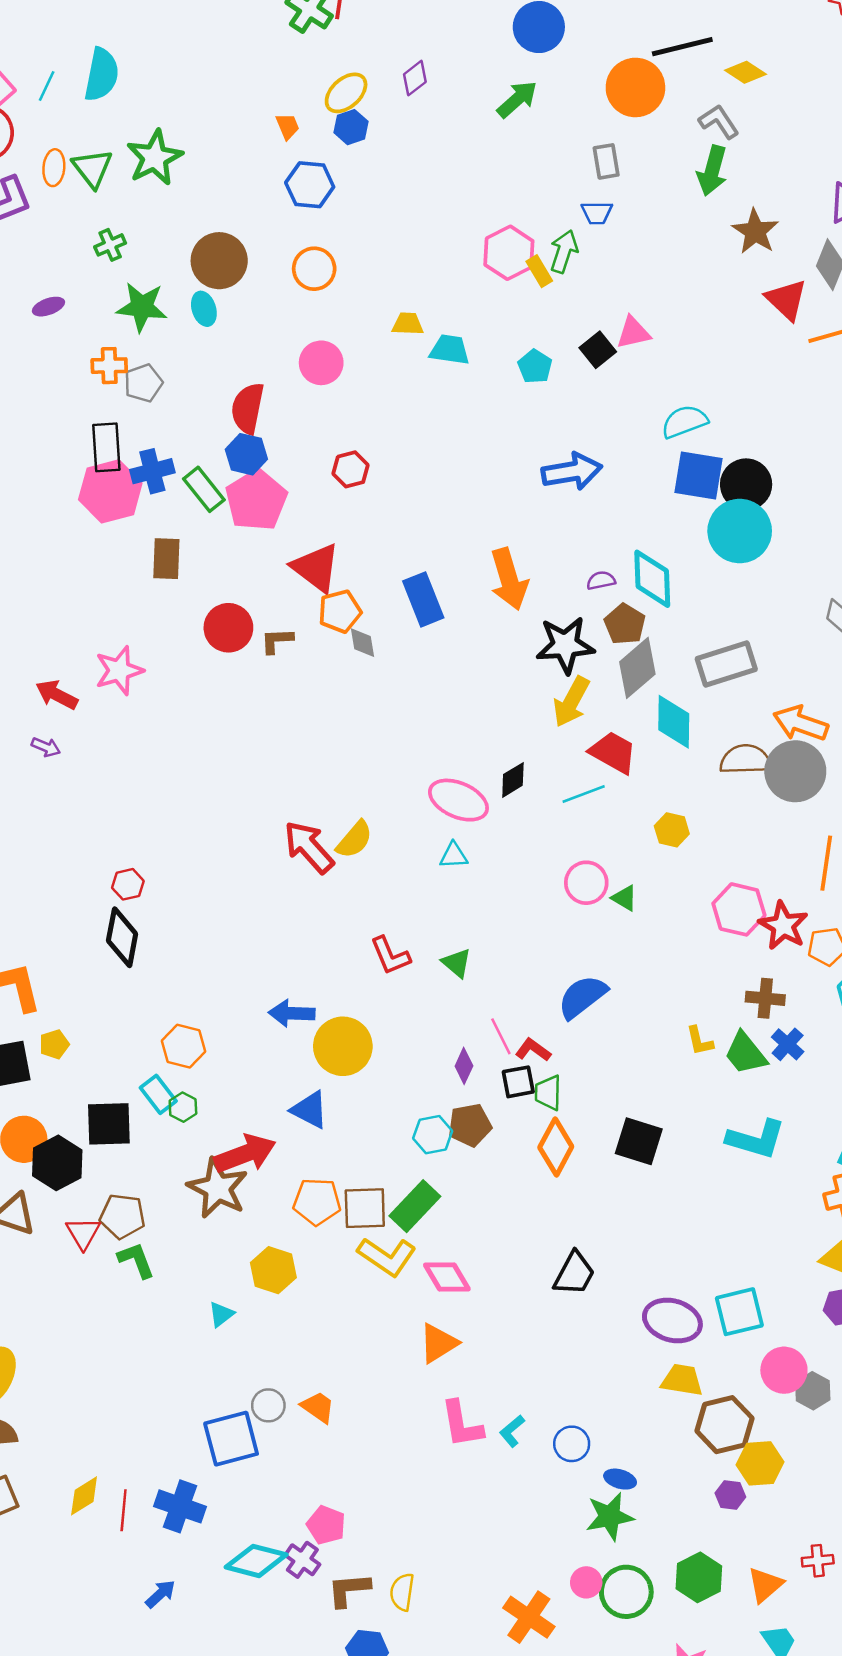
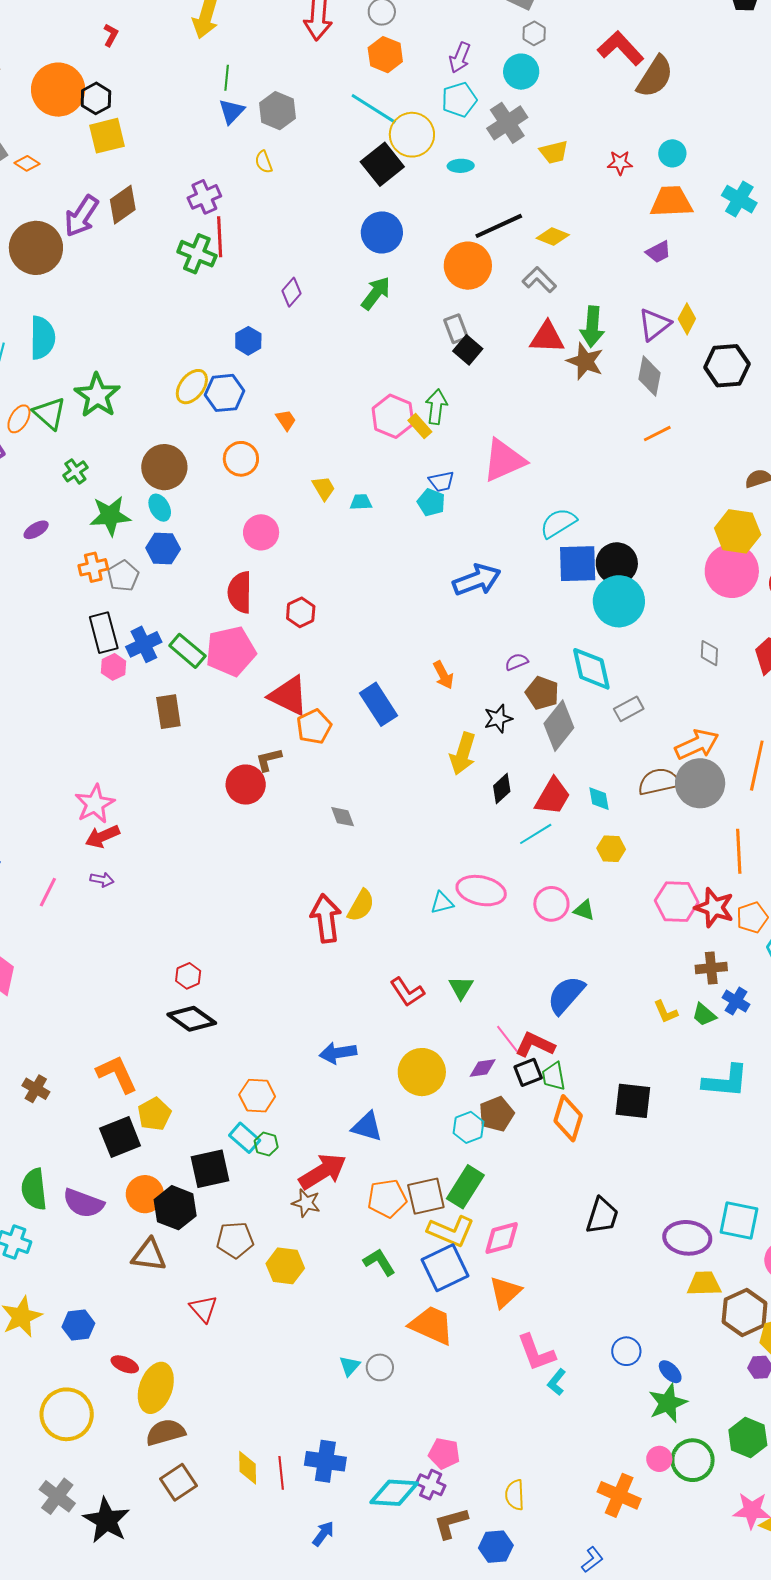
yellow ellipse: (346, 93) -> (192, 387), moved
orange trapezoid: (288, 126) -> (286, 420), moved
orange ellipse: (54, 168) -> (19, 419), turned 36
green arrow: (712, 171) -> (592, 327), moved
blue trapezoid: (597, 213) -> (441, 481), moved
red triangle: (786, 300) -> (547, 337), moved, turned -30
yellow trapezoid: (408, 324) -> (324, 488), turned 68
pink triangle: (633, 333) -> (504, 460), size x1.6
cyan trapezoid: (450, 350) -> (361, 502), size x0.7
black square: (598, 350) -> (468, 350), moved
red semicircle: (248, 408) -> (240, 592), moved
blue hexagon: (246, 454) -> (163, 548), moved
pink hexagon: (110, 491) -> (114, 667), size x0.5
pink pentagon: (256, 500) -> (231, 651), turned 30
orange arrow: (509, 579) -> (443, 675), size x0.6
cyan diamond: (652, 579) -> (591, 669), moved
red circle: (228, 628) -> (246, 785), moved
gray diamond: (363, 643) -> (343, 817), moved
black star: (565, 645) -> (498, 719), size x0.6
gray rectangle: (726, 664) -> (629, 709), size x0.6
pink star: (119, 670) -> (95, 804), moved
red arrow: (57, 695) -> (102, 836), turned -40
yellow arrow: (571, 702) -> (463, 754), moved
cyan diamond: (674, 722) -> (599, 799), moved, size x0.6
orange arrow: (801, 723) -> (697, 744), turned 147
red trapezoid: (613, 752) -> (553, 796), turned 102
black diamond: (513, 780) -> (502, 789), moved
pink ellipse: (458, 800) -> (481, 891), moved
red arrow: (309, 847) -> (326, 918), turned 45
black diamond: (122, 937) -> (192, 1019), turned -54
green triangle: (457, 963) -> (461, 988), turned 32
yellow pentagon: (54, 1044) -> (154, 1114), size x1.4
yellow circle: (343, 1046) -> (422, 1072), moved
red L-shape: (533, 1050) -> (535, 1045), size x1.4
green trapezoid: (745, 1053) -> (704, 1015), size x0.7
purple diamond: (464, 1066) -> (483, 1068), turned 68
brown star: (218, 1188) -> (306, 1203), size x0.6
red triangle: (83, 1233) -> (203, 1309), moved
green L-shape: (136, 1260) -> (379, 1262), moved
yellow hexagon: (273, 1270) -> (285, 1266), moved
pink diamond: (447, 1277) -> (502, 1238), turned -63
cyan square: (739, 1312) -> (739, 1221), turned 36
cyan triangle: (221, 1314) -> (350, 1366), moved
orange trapezoid: (318, 1407) -> (432, 1325), moved, size x1.6
cyan L-shape: (512, 1431) -> (557, 1382), moved
blue square: (231, 1439) -> (445, 1268), moved
blue ellipse: (620, 1479) -> (670, 1372), turned 40
yellow diamond: (84, 1496) -> (248, 1468), turned -48
brown L-shape: (349, 1590) -> (451, 1523), moved

